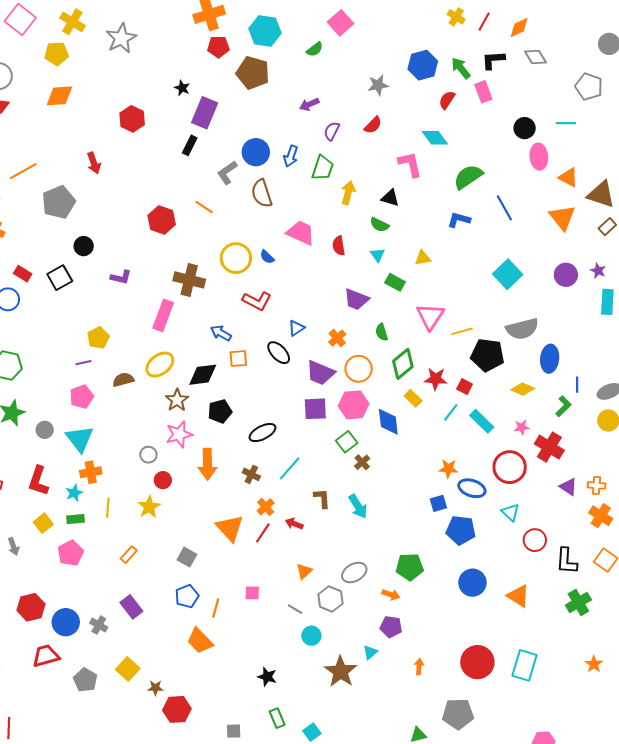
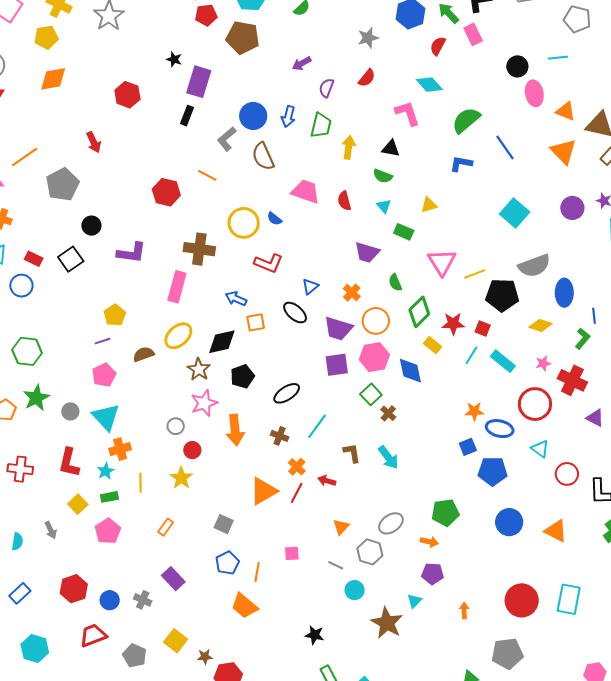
purple L-shape: (121, 277) -> (131, 253), size x1.4
orange triangle: (230, 528) -> (263, 491), turned 48
blue circle: (66, 622) -> (110, 600), size x0.7

